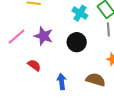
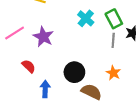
black circle: (77, 42) -> (74, 72), moved
blue arrow: (62, 82) -> (45, 89), moved

